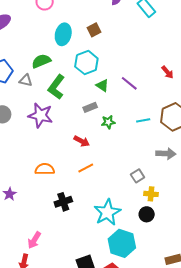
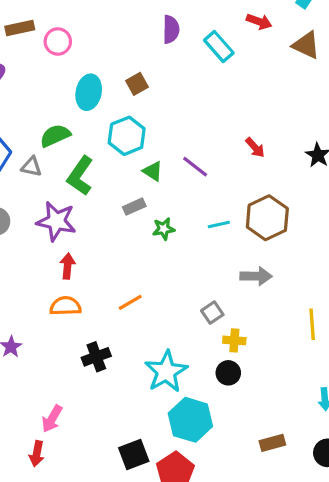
red arrow: (82, 141) -> (68, 266), moved, turned -112

